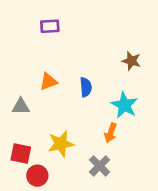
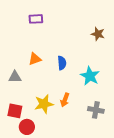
brown star: (131, 61) -> (98, 34), moved
orange arrow: (111, 133) -> (65, 100), moved
gray cross: (100, 166) -> (96, 110), moved, turned -35

